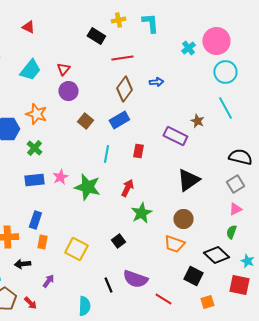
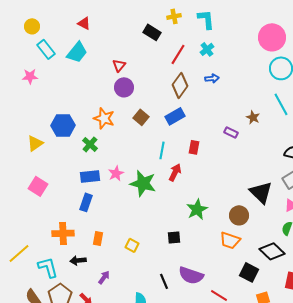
cyan cross: (188, 48) -> (207, 49), moved
red line: (122, 58) -> (178, 54), turned -50
cyan trapezoid: (30, 70) -> (77, 52), moved
orange star: (36, 114) -> (104, 118), moved
purple rectangle: (175, 136) -> (231, 132), size x0.6
black triangle: (188, 180) -> (261, 192), moved, turned -40
red arrow: (127, 188) -> (175, 172), moved
blue rectangle: (35, 220) -> (86, 202), moved
black square: (118, 241) -> (174, 237), turned 32
yellow square: (76, 249) -> (132, 245), size x0.6

